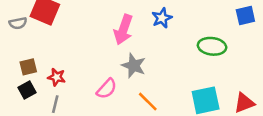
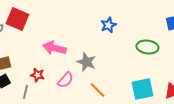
pink arrow: (123, 30) -> (54, 48), moved, turned 85
red star: (57, 77) -> (37, 75), moved

